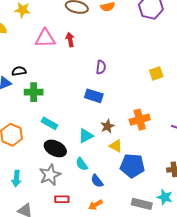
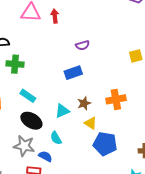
purple semicircle: (101, 67) -> (83, 45), turned 64
blue rectangle: (94, 96) -> (73, 73), turned -42
gray star: (50, 175) -> (24, 146), turned 30
blue semicircle: (97, 181) -> (45, 156), moved, turned 152

